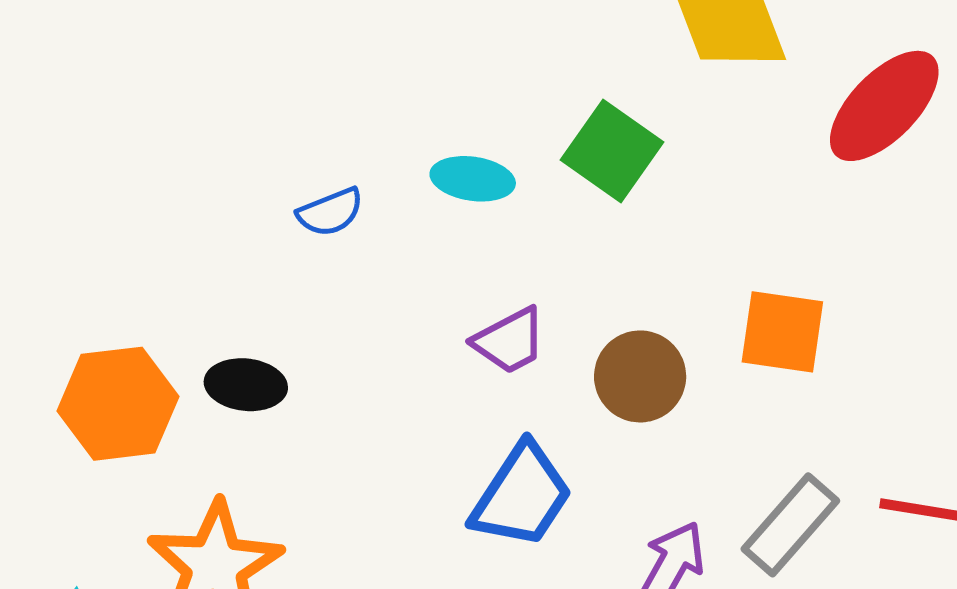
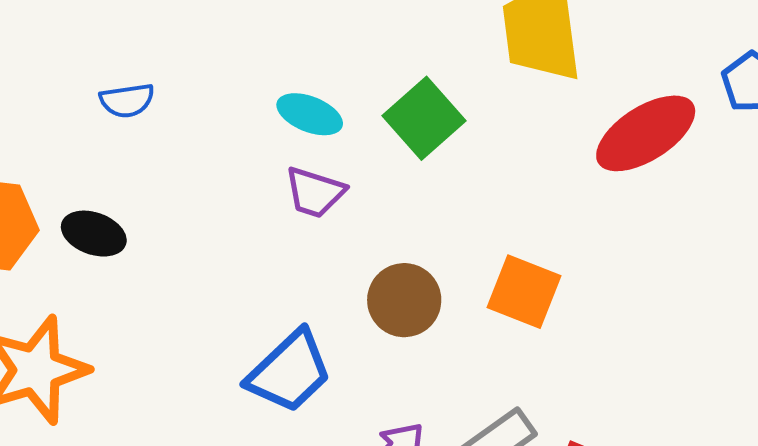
blue semicircle: (330, 212) -> (127, 100), moved
purple trapezoid: (509, 341) -> (315, 192), moved, turned 32

